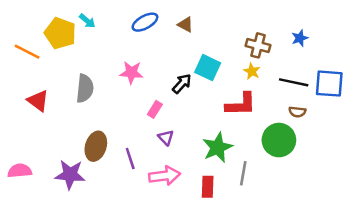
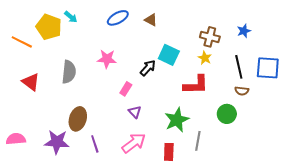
black line: (294, 82) -> (239, 67), turned 65
green circle: (279, 140) -> (227, 114), size x0.7
purple line: (130, 158) -> (95, 144), moved
pink arrow: (165, 176) -> (134, 143), turned -30

